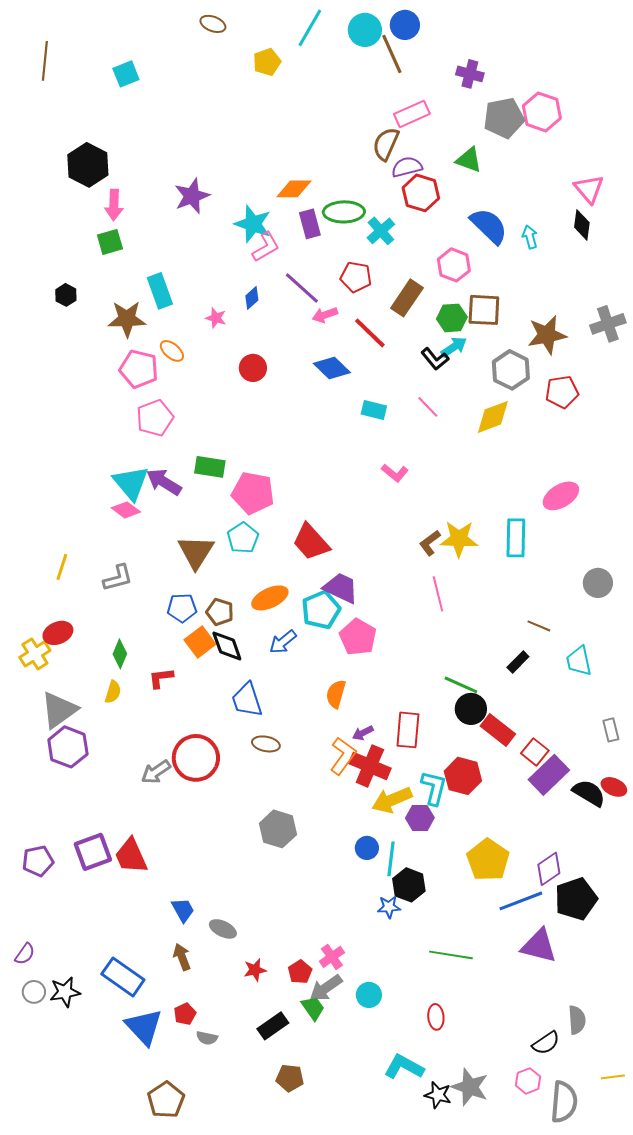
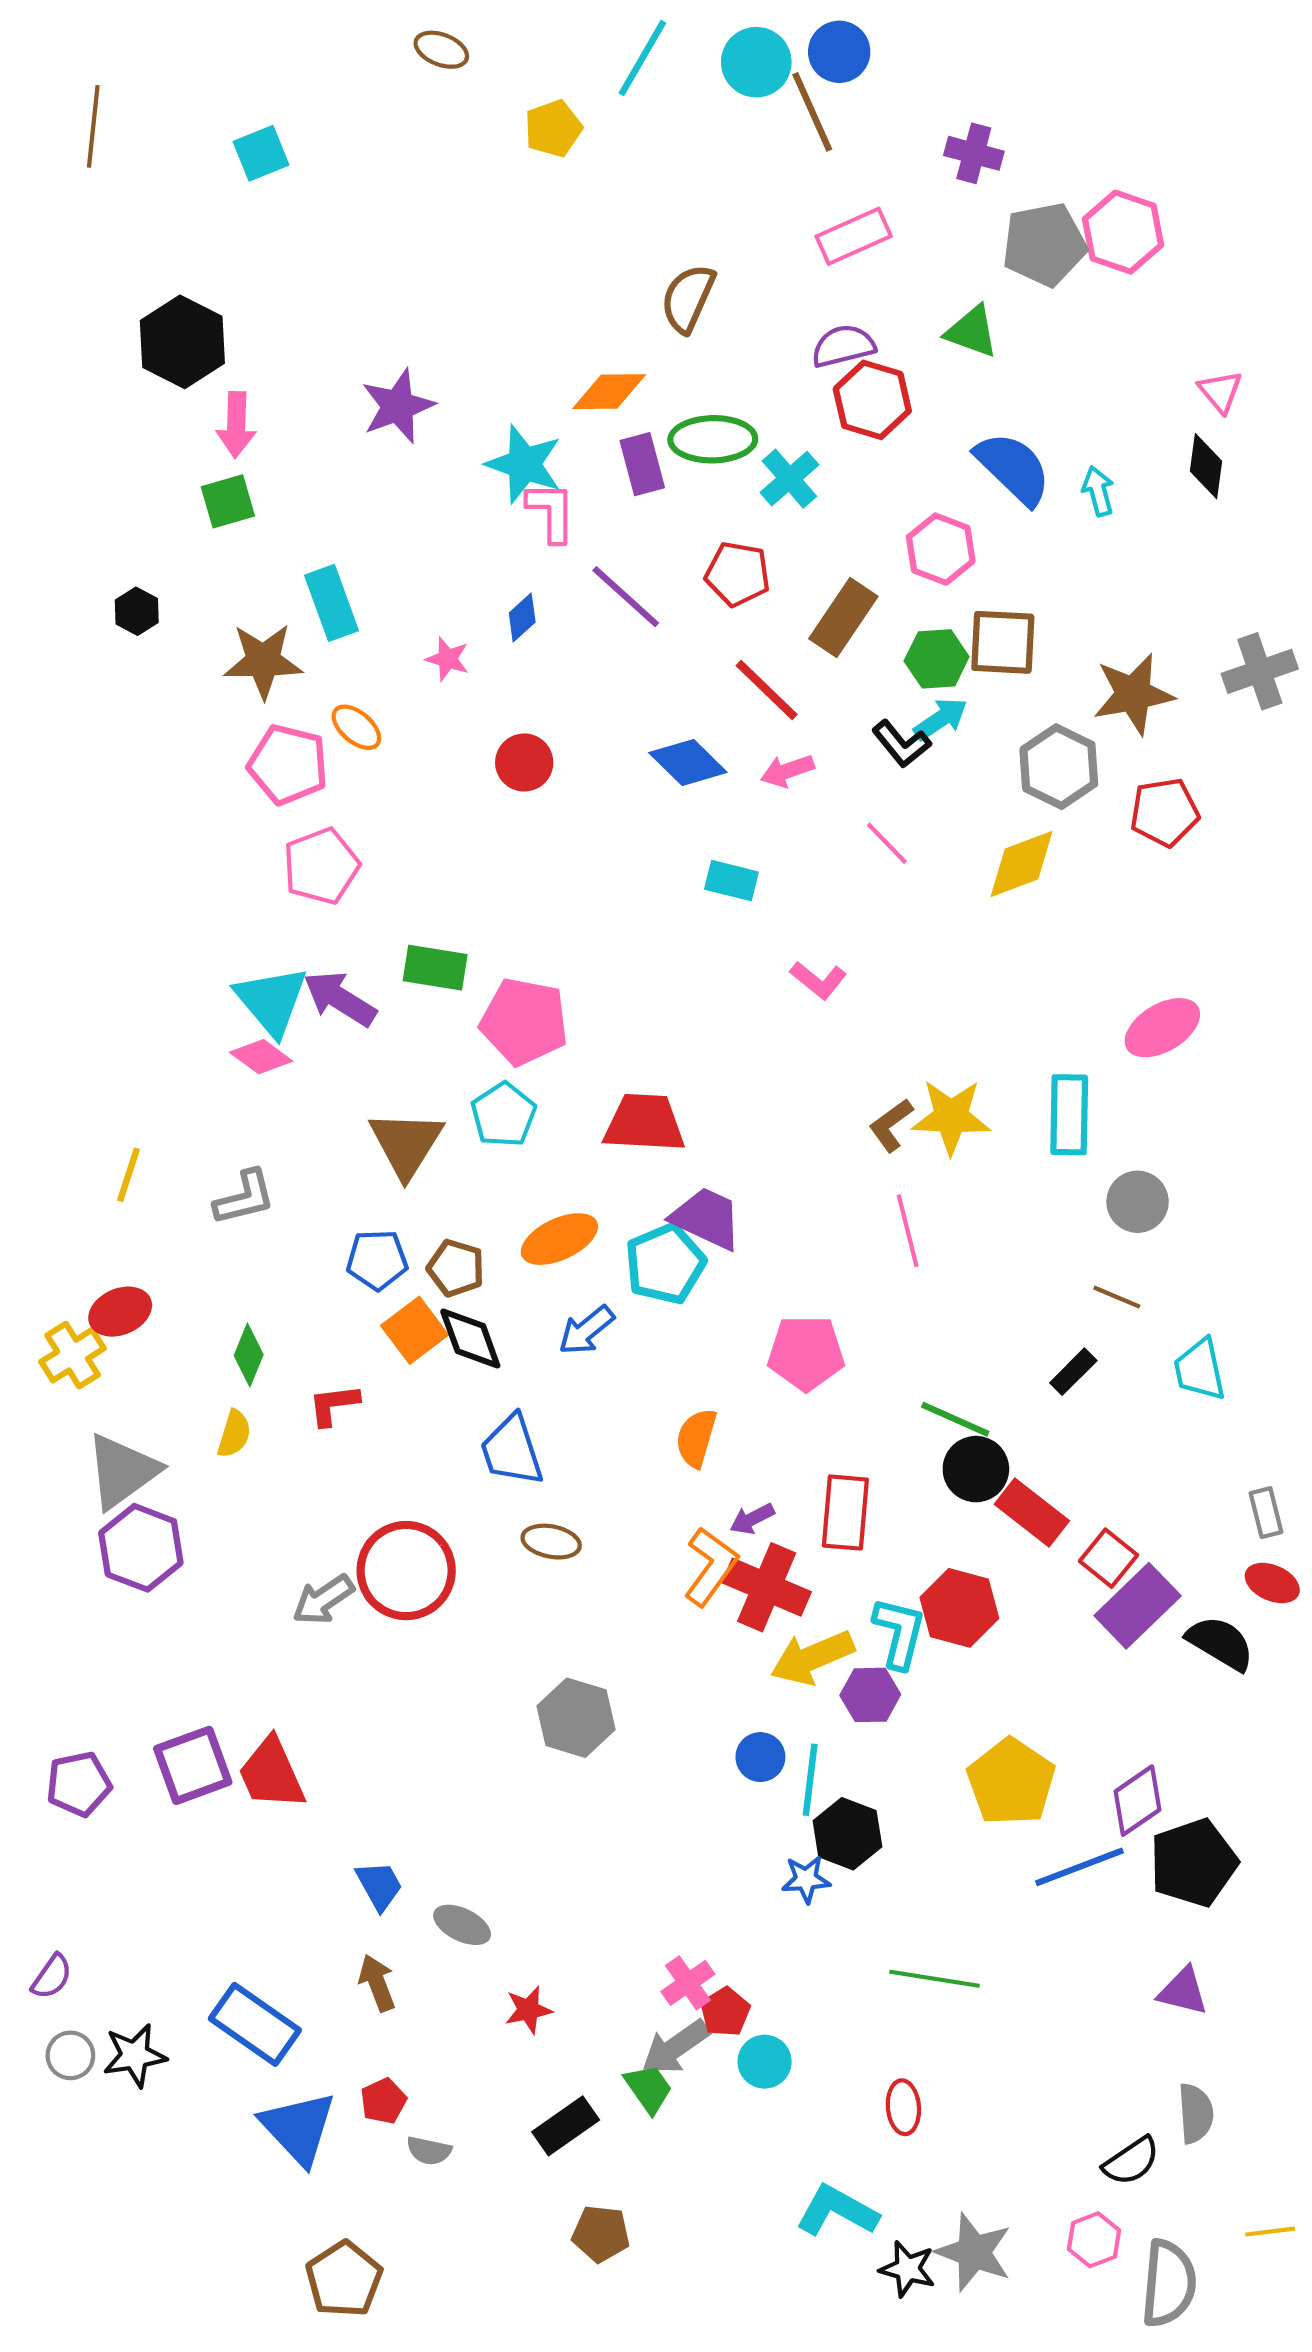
brown semicircle: (386, 144) -> (688, 298), moved
pink triangle: (589, 189) -> (1220, 392), size x0.7
pink L-shape: (266, 247) -> (551, 512), turned -60
pink arrow: (325, 315) -> (787, 771), moved
cyan rectangle: (374, 410) -> (731, 881), moved
red trapezoid: (311, 542) -> (644, 1123), turned 135
gray circle: (598, 583) -> (1138, 1202), moved
pink pentagon: (358, 637) -> (806, 1353), moved, turned -30
red ellipse: (614, 787) -> (1272, 1583), moved
purple triangle: (539, 946) -> (1183, 1991), moved, size x0.7
red pentagon: (300, 972) -> (725, 2012), moved

